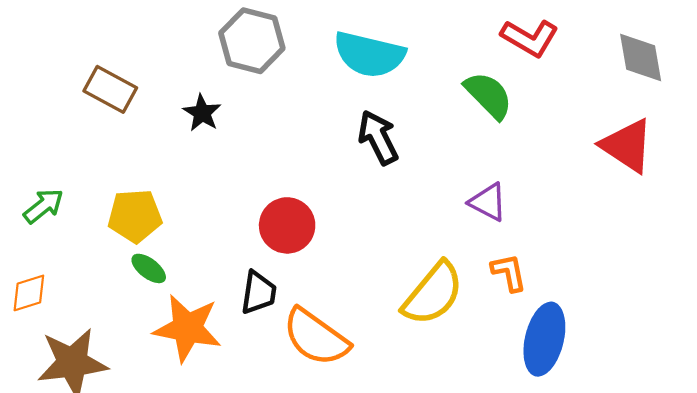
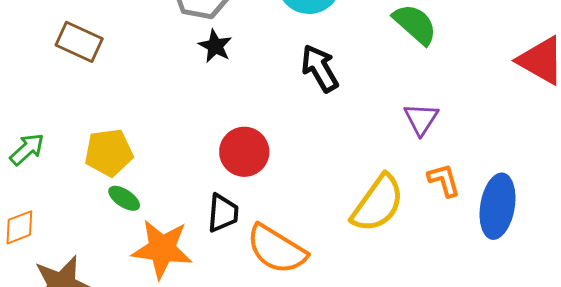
black star: (202, 113) -> (215, 46), moved
purple triangle: (488, 202) -> (421, 119), turned 39
blue ellipse: (544, 339) -> (498, 206), moved

